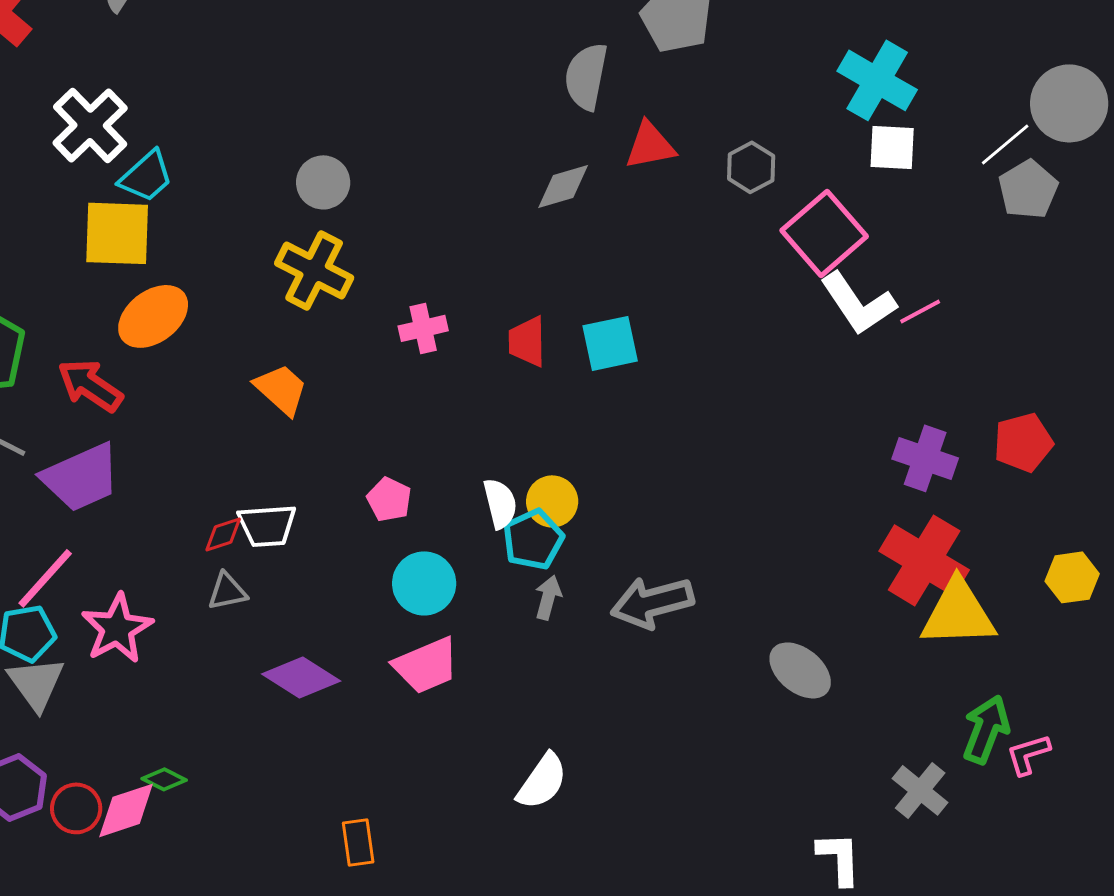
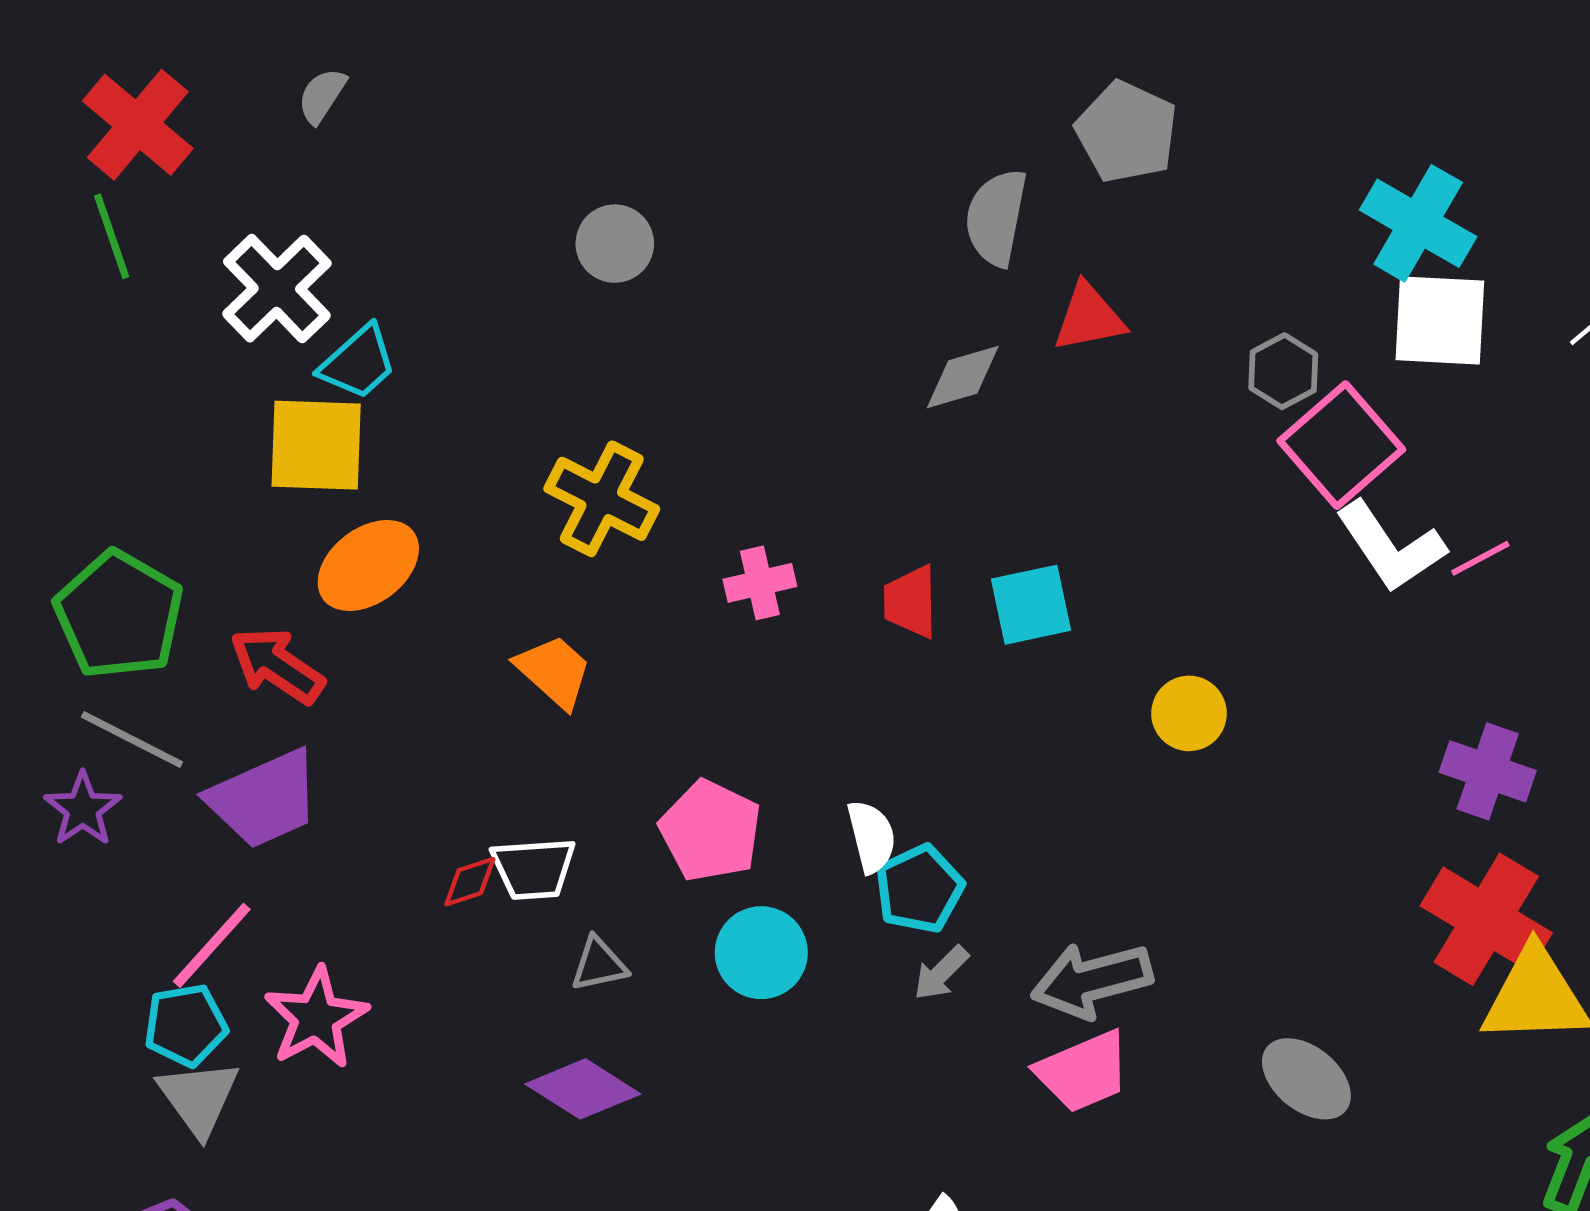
white square: (892, 147) -> (1440, 320), size x1.4
gray hexagon: (751, 167) -> (1283, 371), moved
gray circle: (323, 182) -> (615, 244), moved
pink pentagon: (389, 499) -> (710, 831), size x1.6
yellow circle: (552, 501) -> (1189, 713), moved
gray triangle: (227, 591) -> (599, 964), moved
gray arrow: (548, 597) -> (941, 973), turned -150
pink trapezoid: (426, 665) -> (1083, 1072), moved

